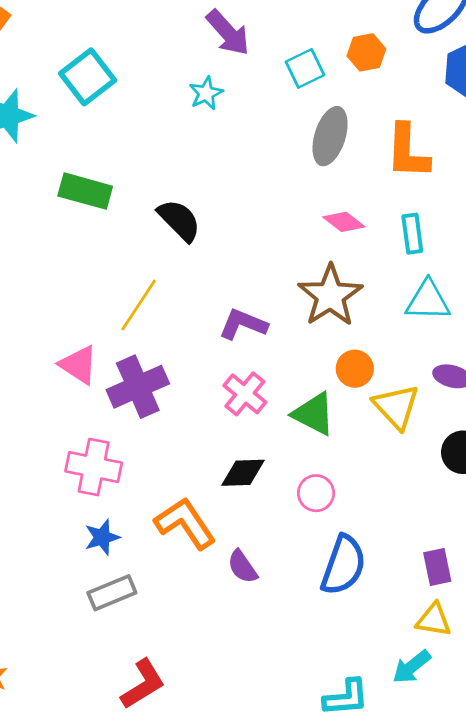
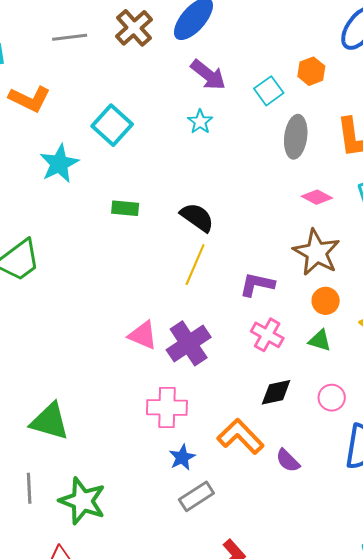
green rectangle: (85, 191) -> (125, 208), size x0.7
yellow line: (139, 305) -> (195, 265), moved
orange circle: (355, 369) -> (326, 301), moved
green triangle: (314, 414) -> (320, 340), size x0.7

